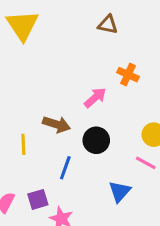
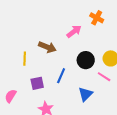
black circle: (96, 140) -> (86, 60), moved
blue line: (65, 168) -> (61, 76), moved
purple square: (38, 199) -> (37, 83), moved

